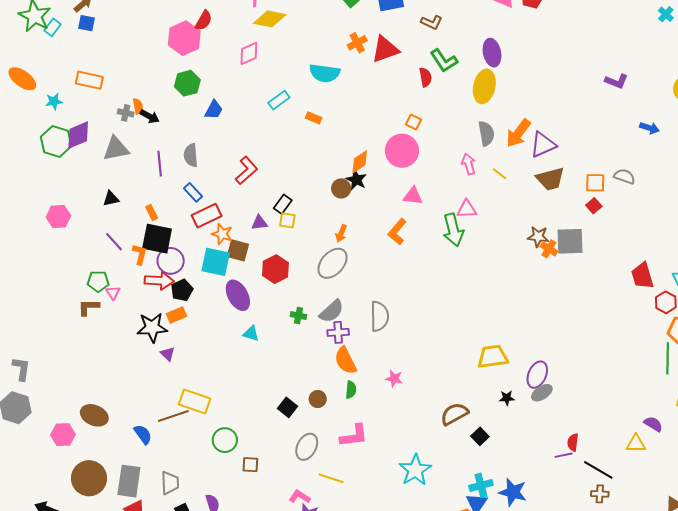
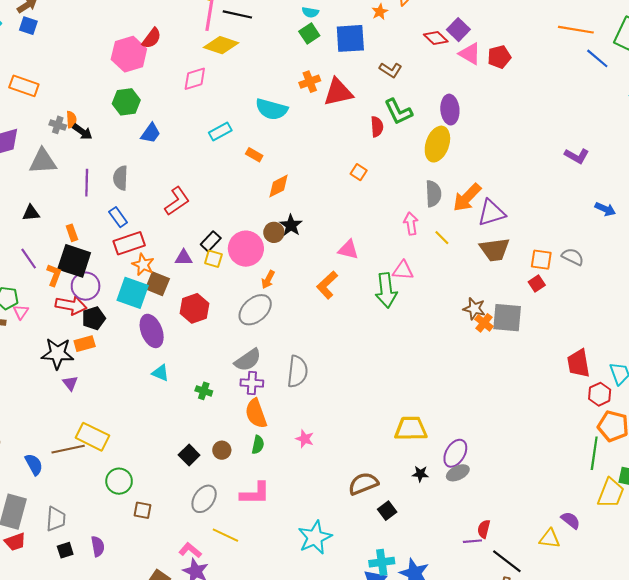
pink circle: (402, 151) -> (246, 249), moved
orange diamond: (360, 162) -> (279, 186), moved
green cross: (298, 316) -> (204, 391), moved

